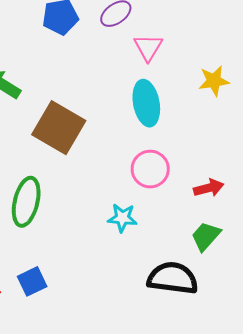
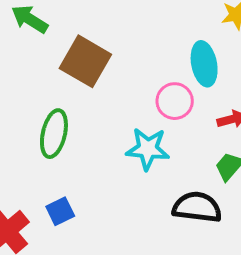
cyan ellipse: (146, 103) -> (204, 64), moved
cyan star: (122, 218) -> (148, 149), size x1.5

